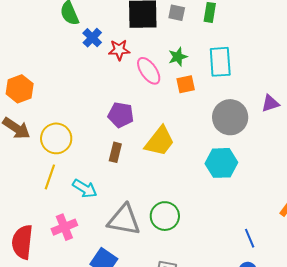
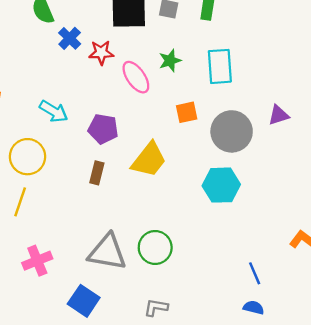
orange square: (186, 84) -> (187, 112), moved
cyan arrow: (85, 189) -> (54, 111), moved

